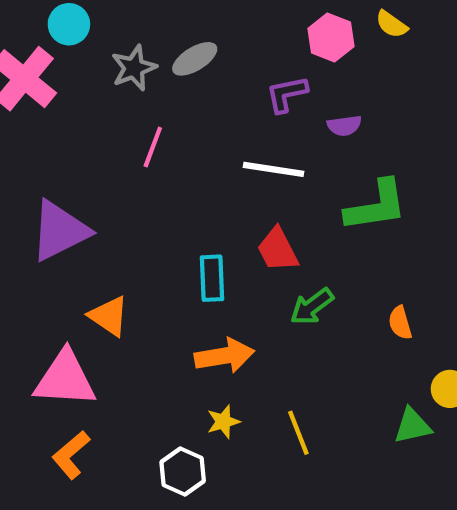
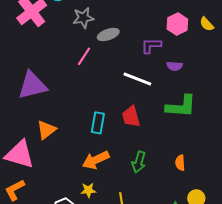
gray ellipse: (195, 59) -> (108, 35), moved
green arrow: (312, 306) -> (139, 162), moved, turned -50
orange triangle: (109, 316) -> (46, 130), turned 35
orange arrow: (224, 356) -> (96, 160), turned 152

